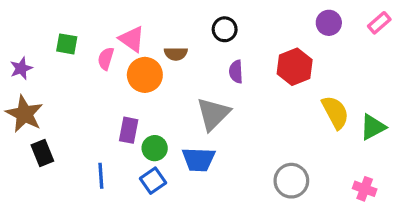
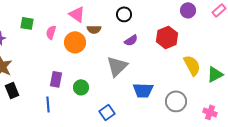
pink triangle: (132, 39) -> (77, 14), moved
purple semicircle: (236, 72) -> (131, 40), turned -120
purple rectangle: (129, 130) -> (56, 79), moved
blue trapezoid: (199, 160) -> (143, 90), moved
blue square: (153, 181) -> (107, 112), moved
gray circle: (291, 181) -> (176, 101), moved

